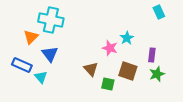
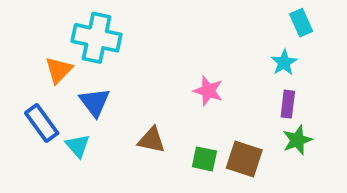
cyan star: (127, 38) -> (284, 62), moved
blue rectangle: (22, 65) -> (42, 123), turned 30
brown triangle: (91, 69) -> (151, 140), moved, turned -35
brown square: (128, 71) -> (244, 159), moved

